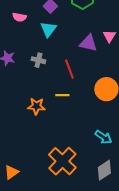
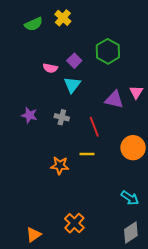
pink semicircle: (19, 17) -> (50, 68), moved
orange cross: (62, 161) -> (74, 223), moved, size x0.7

